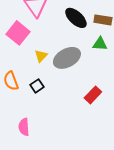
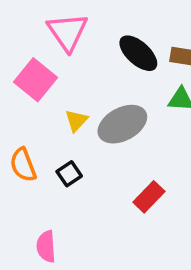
red rectangle: (93, 95) -> (149, 197), moved

